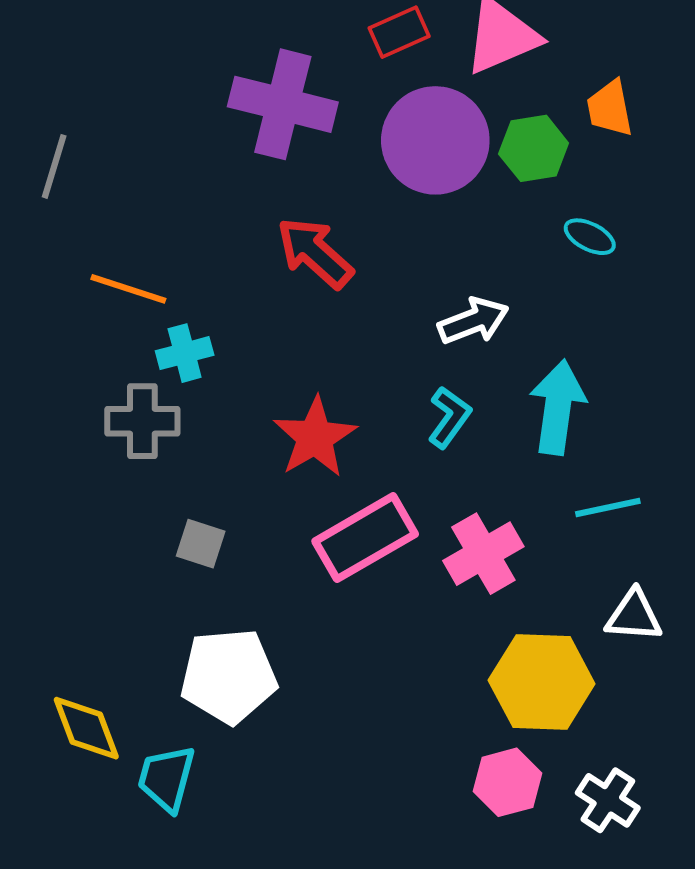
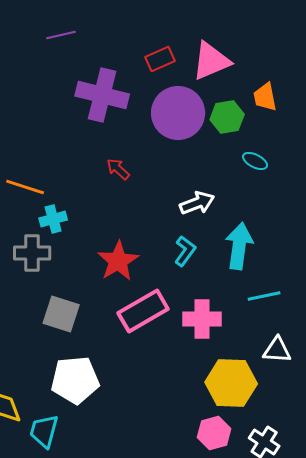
red arrow: (315, 253) -> (118, 169), size x0.6
gray square: (201, 544) -> (61, 314), size x1.5
pink cross: (483, 554) -> (202, 319), turned 30

